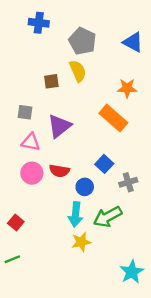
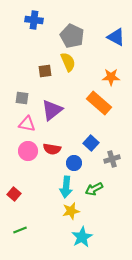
green arrow: (108, 217) -> (94, 189), size x0.7
green line: (12, 259) -> (20, 230), moved
cyan star: (132, 272) -> (82, 237), moved

